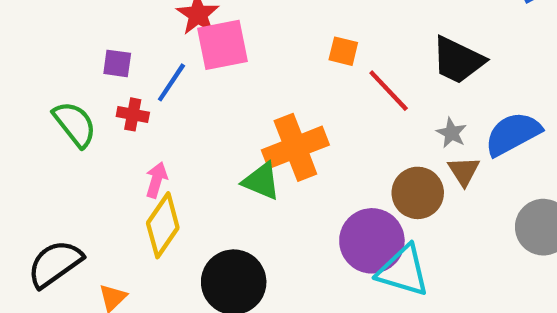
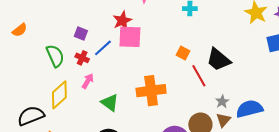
black trapezoid: (458, 60) -> (219, 60), moved
pink arrow: (156, 180) -> (88, 81), moved
green triangle: (261, 181) -> (110, 103), moved
yellow diamond: (163, 225) -> (59, 95), moved

